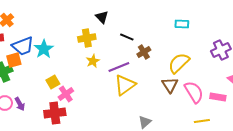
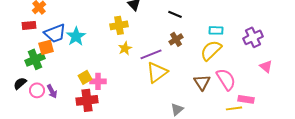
cyan rectangle: (182, 24) -> (216, 30), moved
black line: (127, 37) -> (175, 14), moved
yellow square: (53, 82) -> (85, 77), moved
brown triangle: (170, 85) -> (202, 82), moved
pink cross: (66, 94) -> (98, 81), turned 35
pink rectangle: (218, 97) -> (246, 99), moved

